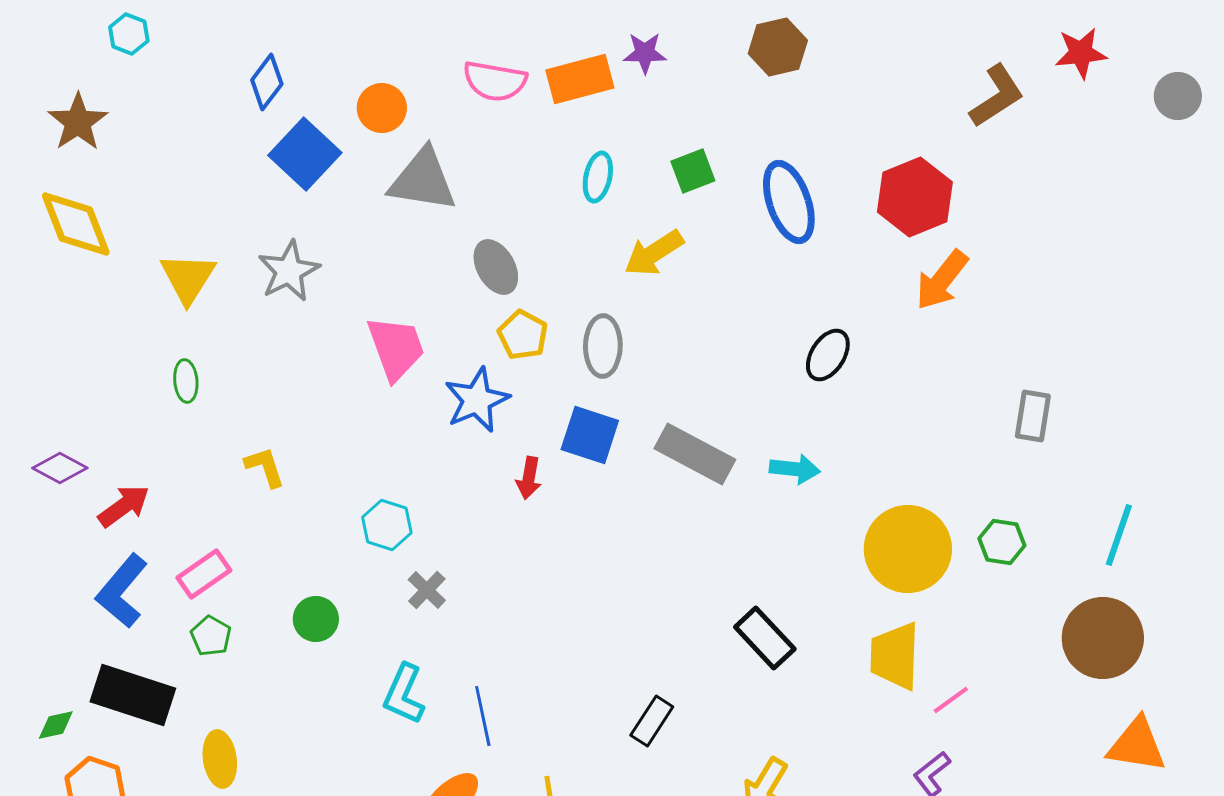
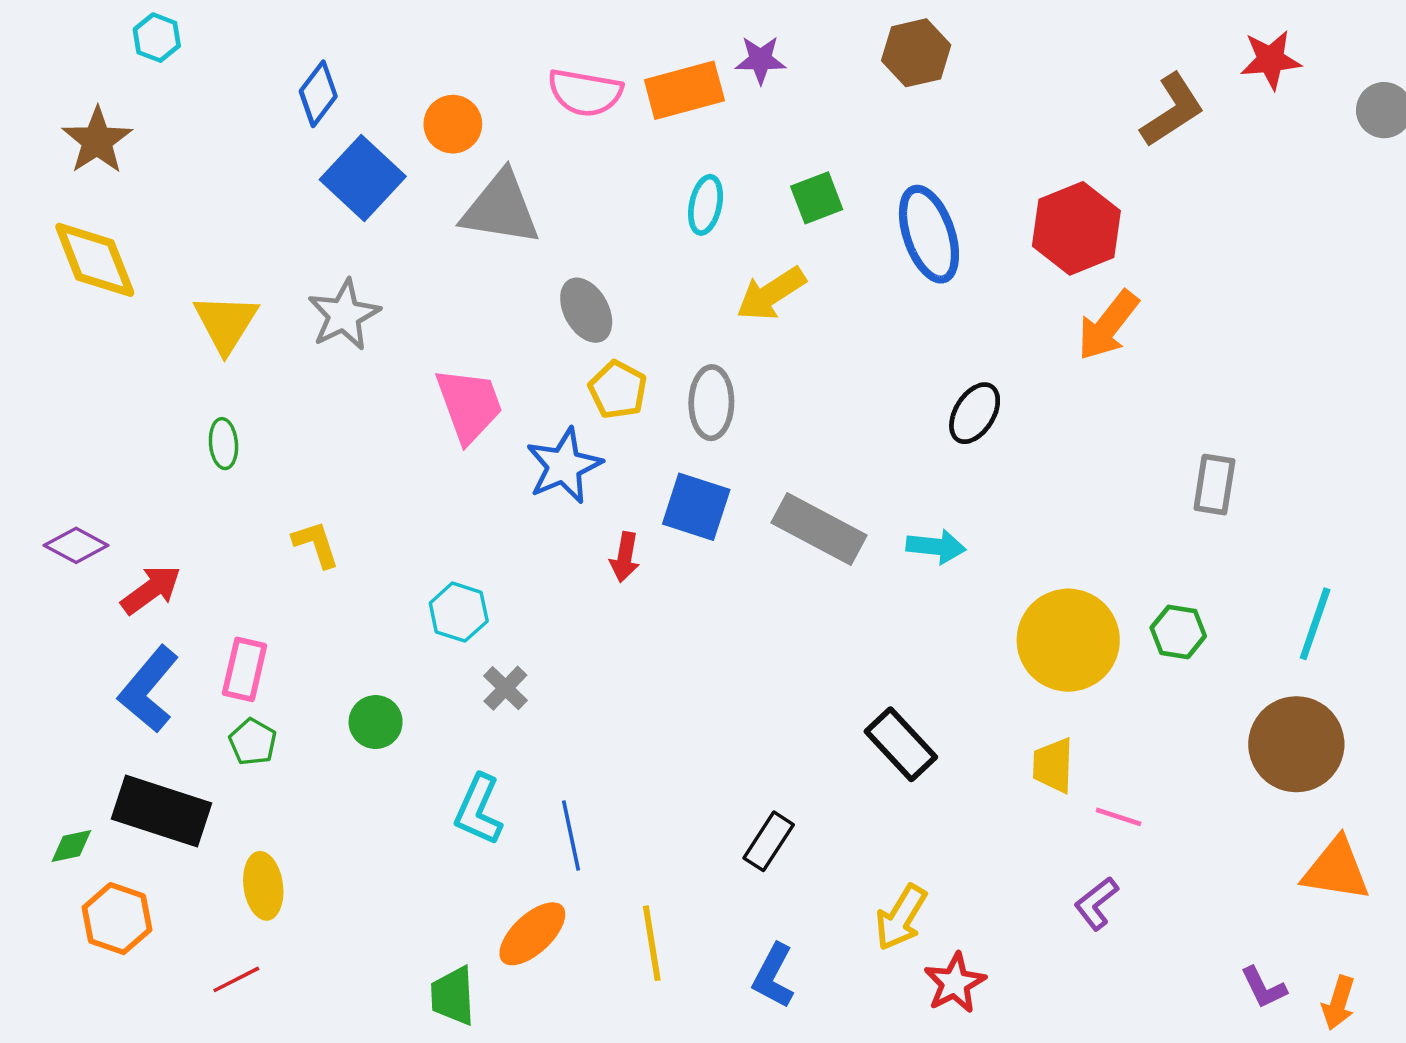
pink rectangle: (204, 574) -> (245, 669), turned -42
yellow trapezoid: (895, 656) -> (1053, 765), size x0.7
pink line: (951, 700) -> (1119, 817), turned 54

